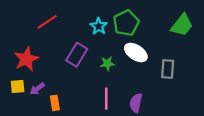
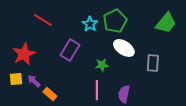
red line: (47, 22) -> (43, 20), turned 66
green star: (107, 63) -> (102, 65), moved
purple arrow: (37, 89) -> (34, 81), turned 80
orange rectangle: (55, 103) -> (50, 94), turned -40

